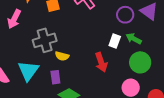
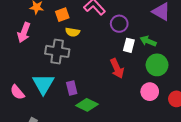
purple circle: (125, 15) -> (119, 24), moved
gray cross: (45, 40) -> (57, 51), turned 30
yellow semicircle: (62, 56) -> (73, 32), moved

